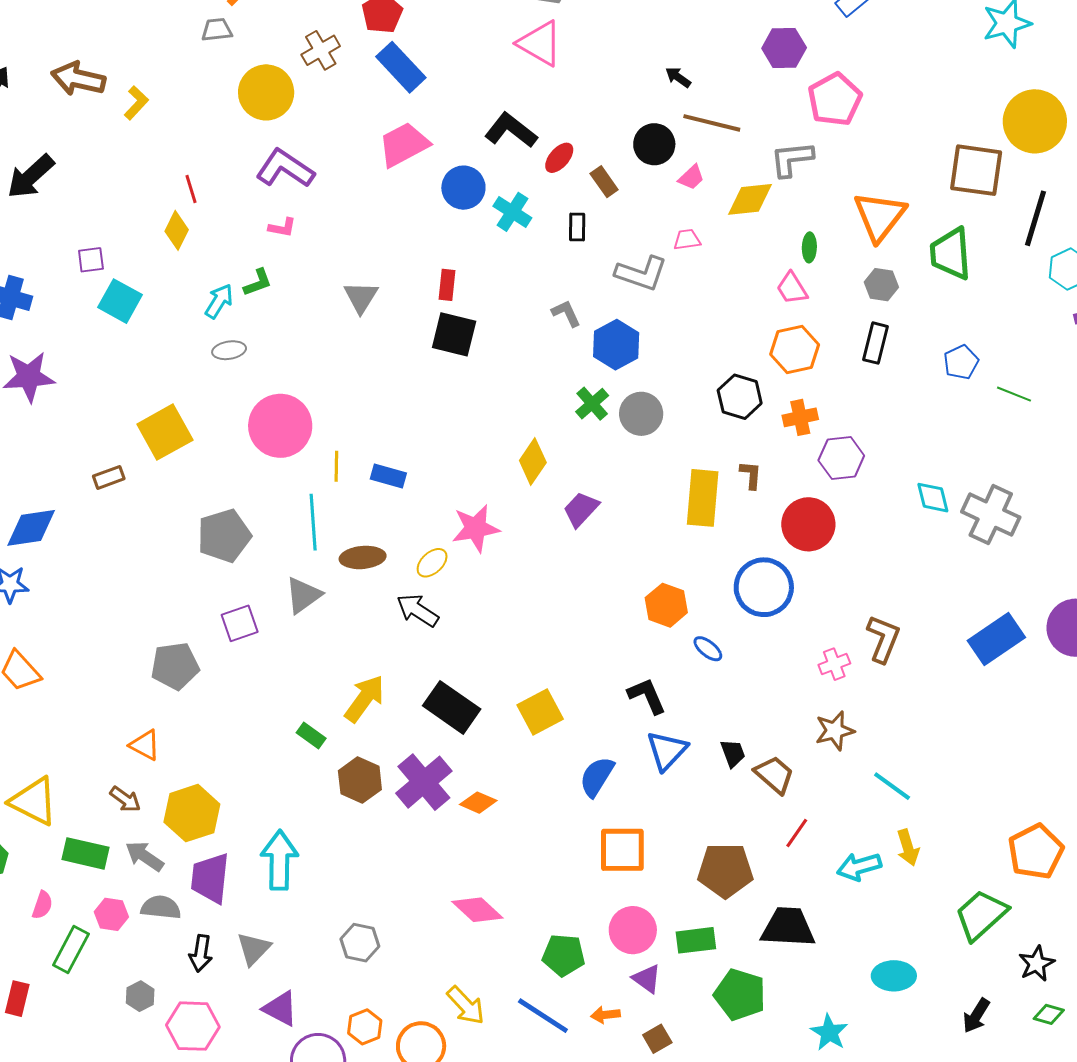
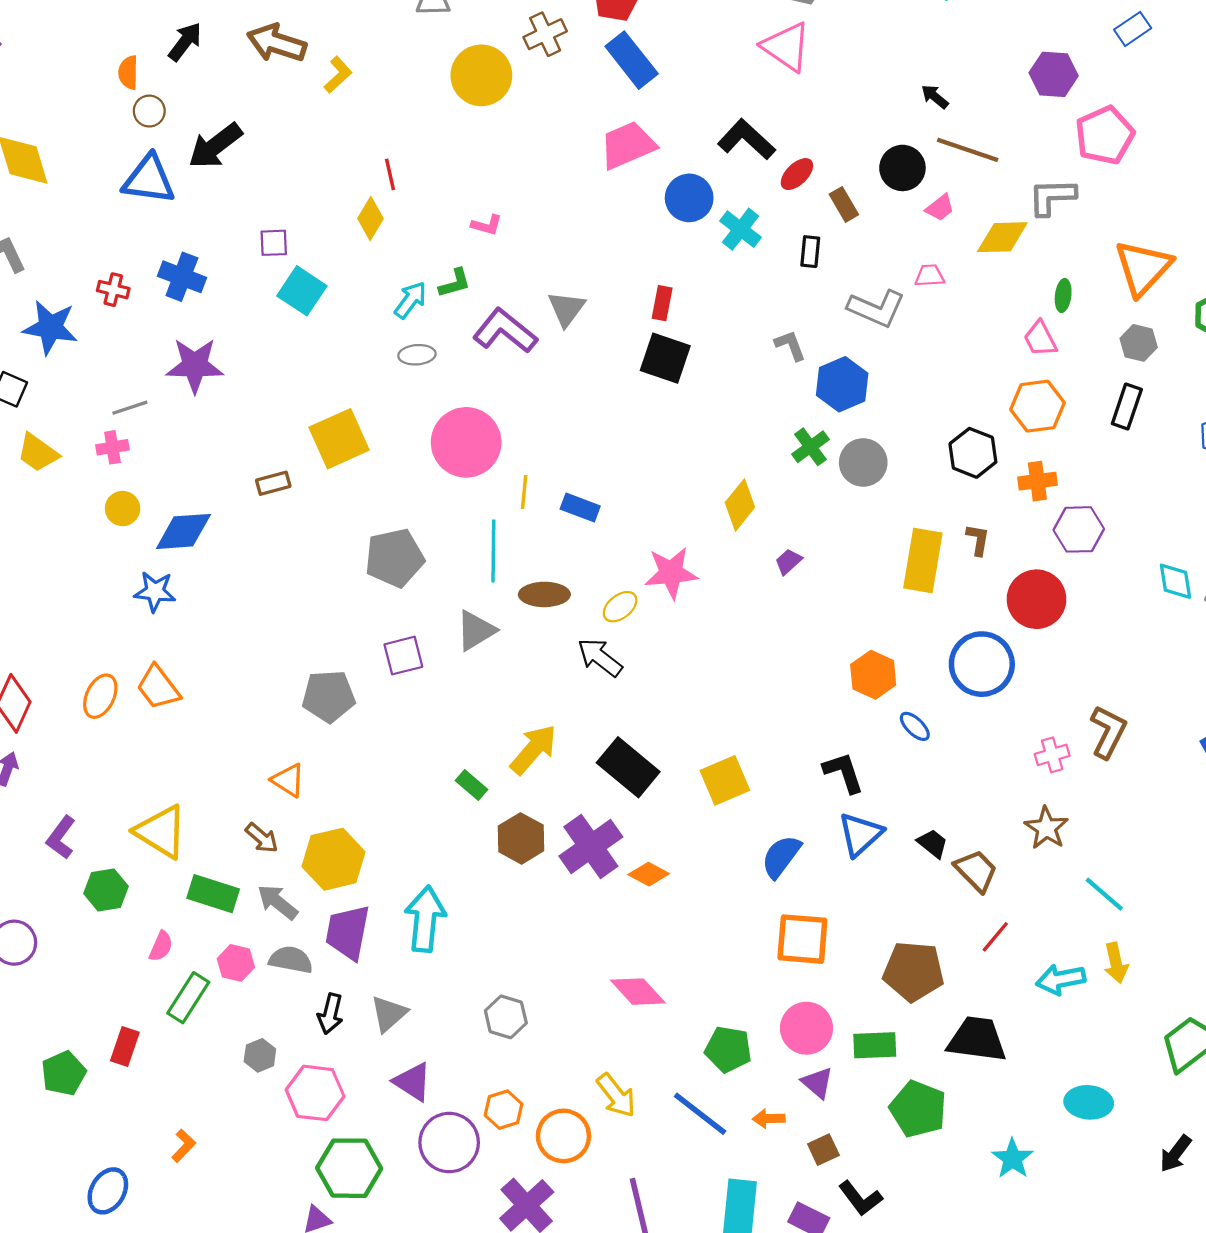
purple L-shape: (285, 169) -> (505, 331), moved
purple trapezoid: (581, 509) -> (788, 562), size x0.7
brown star: (835, 731) -> (1046, 828), turned -30
black trapezoid: (733, 753) -> (933, 843), turned -36

